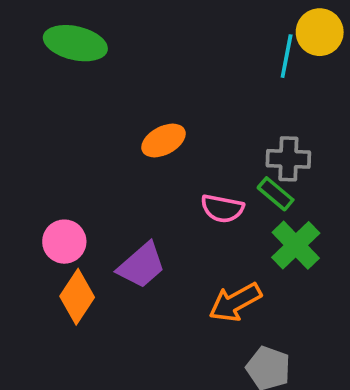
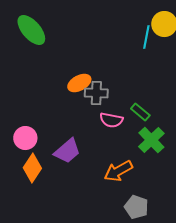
green ellipse: (75, 43) -> (31, 30), turned 36
gray cross: (288, 159) -> (96, 93), moved

